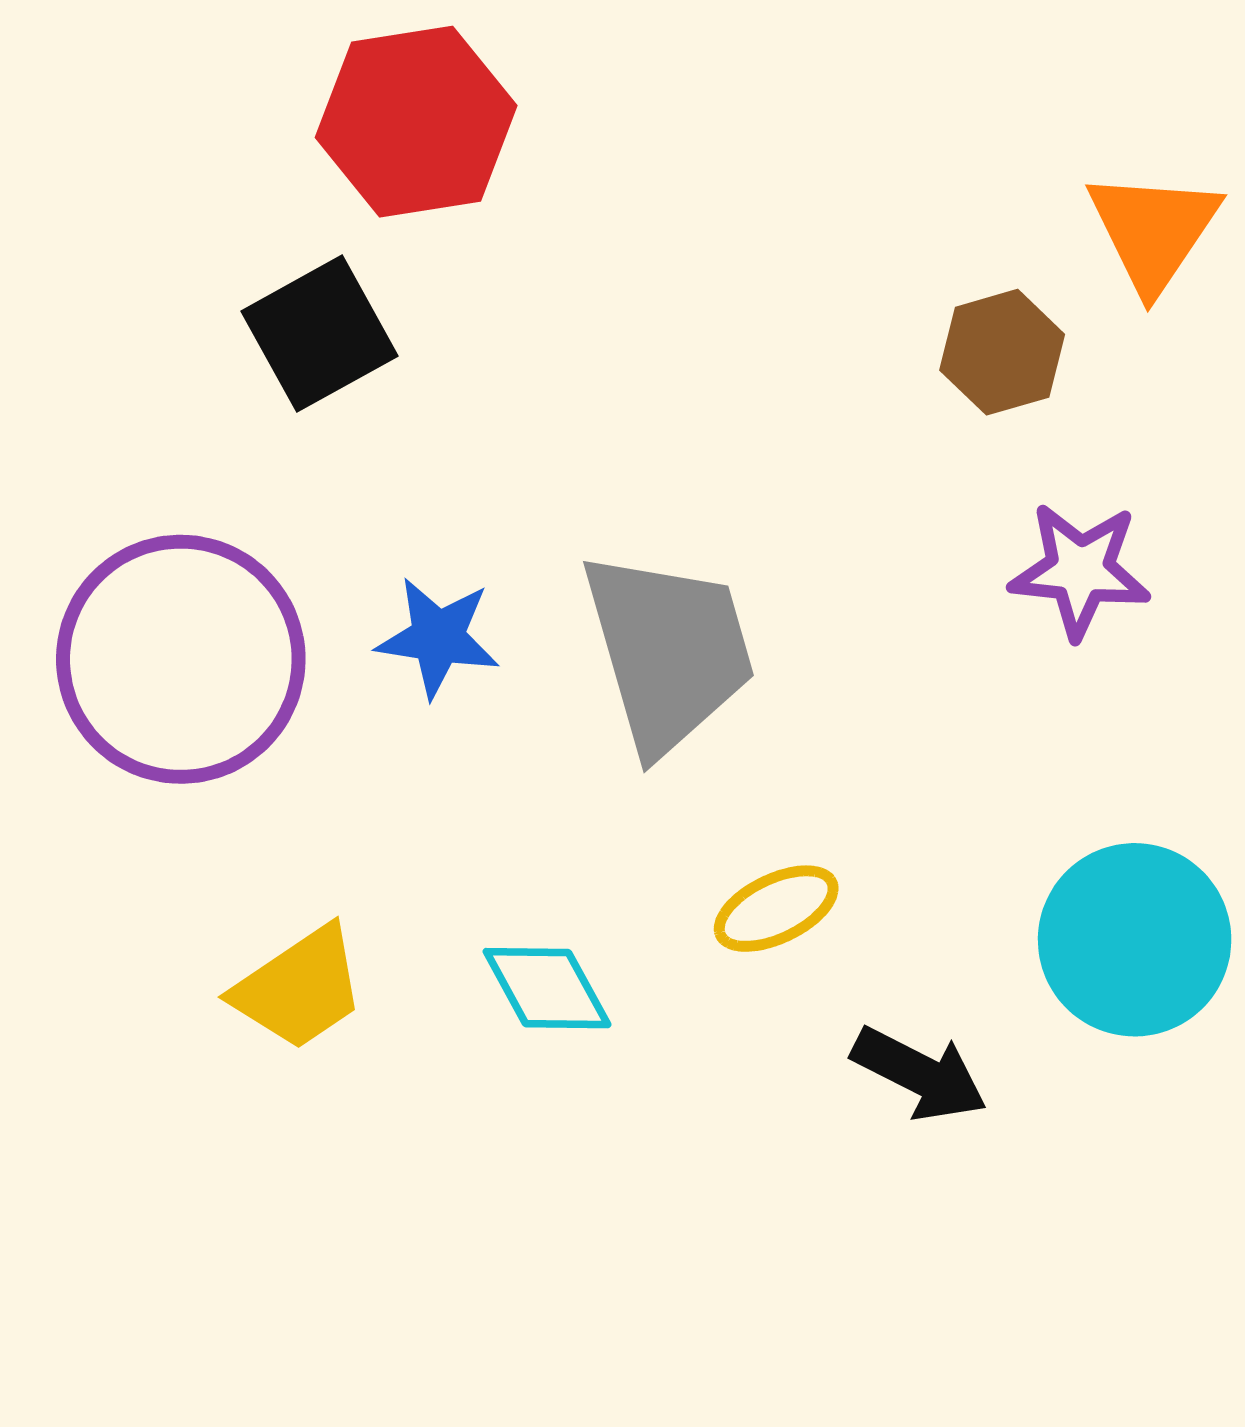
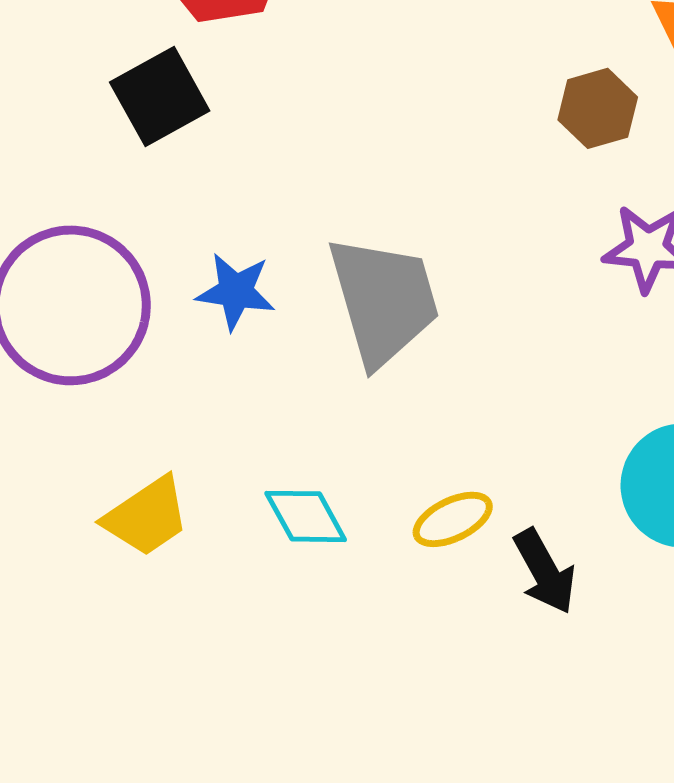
yellow ellipse: (776, 909) -> (453, 519), moved
black arrow: (920, 1074) -> (545, 571), turned 34

